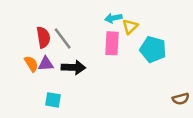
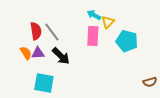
cyan arrow: (113, 18) -> (94, 15), turned 40
black arrow: (73, 67) -> (61, 56), turned 42
cyan square: (53, 100) -> (44, 83), size x1.5

